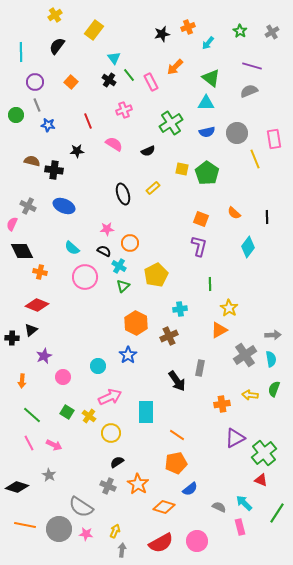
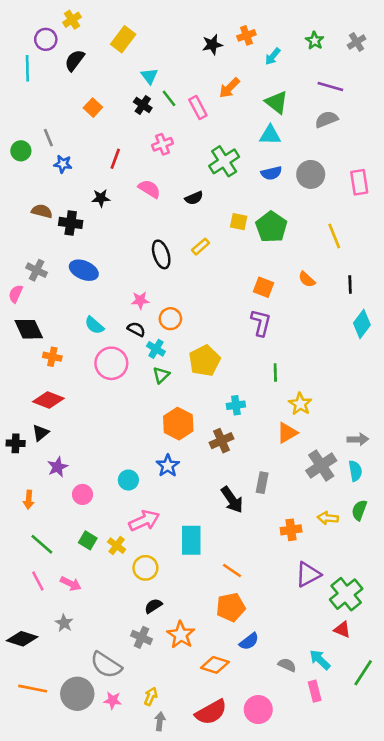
purple circle: (35, 82) -> (46, 39), moved
red line: (88, 121) -> (115, 159), turned 42
yellow line: (255, 159) -> (334, 236), moved
cyan diamond: (248, 247) -> (362, 324), moved

